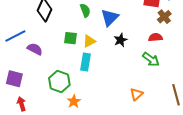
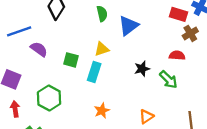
green square: (71, 38) -> (71, 60), moved
black star: (120, 40) -> (142, 69), moved
green hexagon: (59, 81) -> (49, 98), moved
orange star: (74, 101) -> (102, 111), moved

